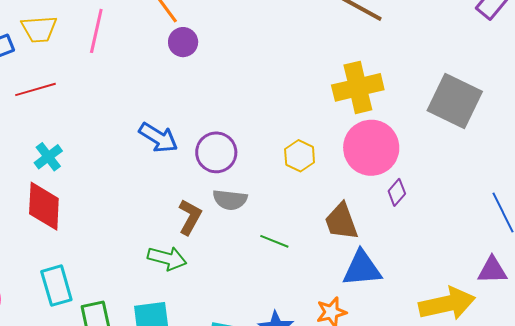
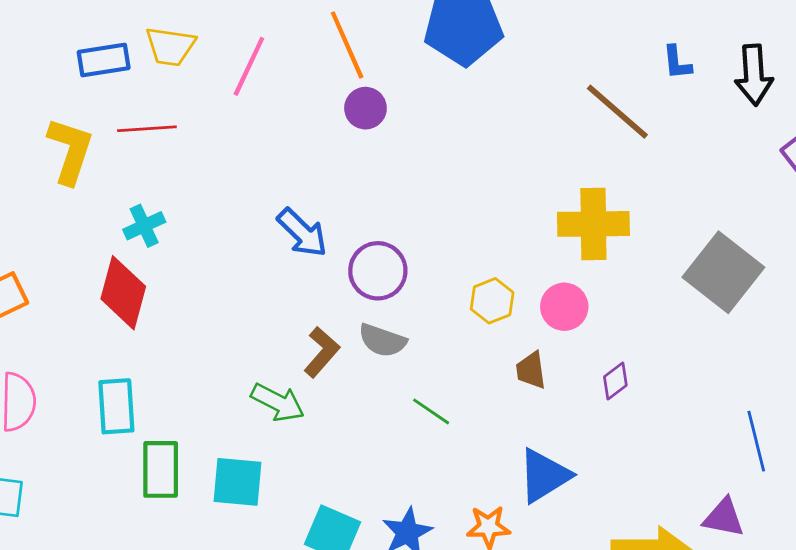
pink circle: (371, 148) -> (564, 307), moved, size x0.6
brown trapezoid: (341, 222) -> (531, 370), moved, size x0.7
blue triangle: (362, 268) -> (544, 476), turned -39

